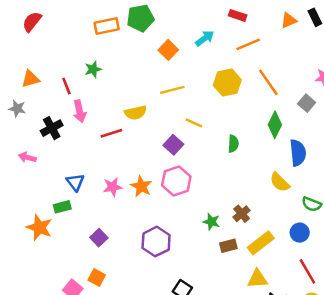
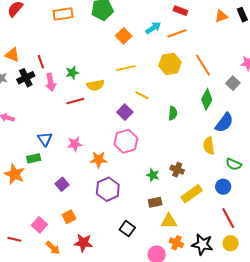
orange rectangle: (107, 26) -> (63, 14), moved
orange line: (248, 44) -> (177, 33), moved
green star: (93, 69) -> (72, 73), moved
orange triangle: (30, 79) -> (12, 55), turned 35
black cross: (52, 128) -> (26, 78), moved
blue semicircle: (298, 153) -> (224, 123), turned 40
yellow semicircle: (280, 182) -> (209, 146), turned 36
orange star: (141, 186) -> (99, 160), moved, turned -30
brown cross: (242, 214) -> (177, 170), turned -32
brown rectangle: (228, 246) -> (155, 202), moved
orange square: (97, 277) -> (69, 217), moved, turned 32
yellow triangle: (257, 279) -> (169, 221), moved

